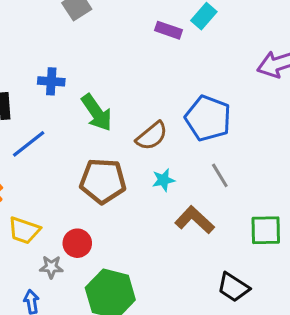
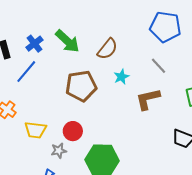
blue cross: (51, 81) -> (34, 44), moved, turned -30
blue pentagon: (208, 118) -> (165, 27), moved
brown L-shape: (195, 220) -> (148, 99), turned -44

